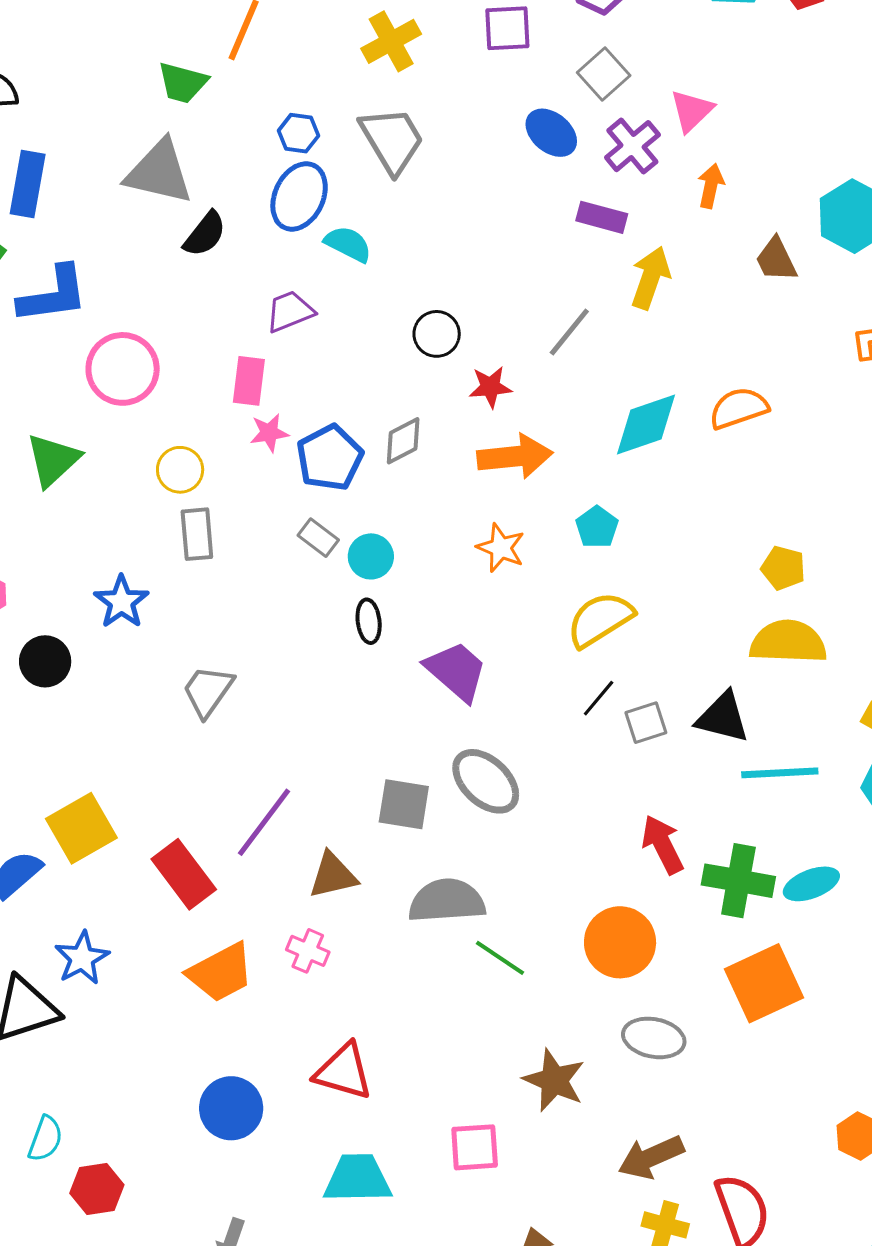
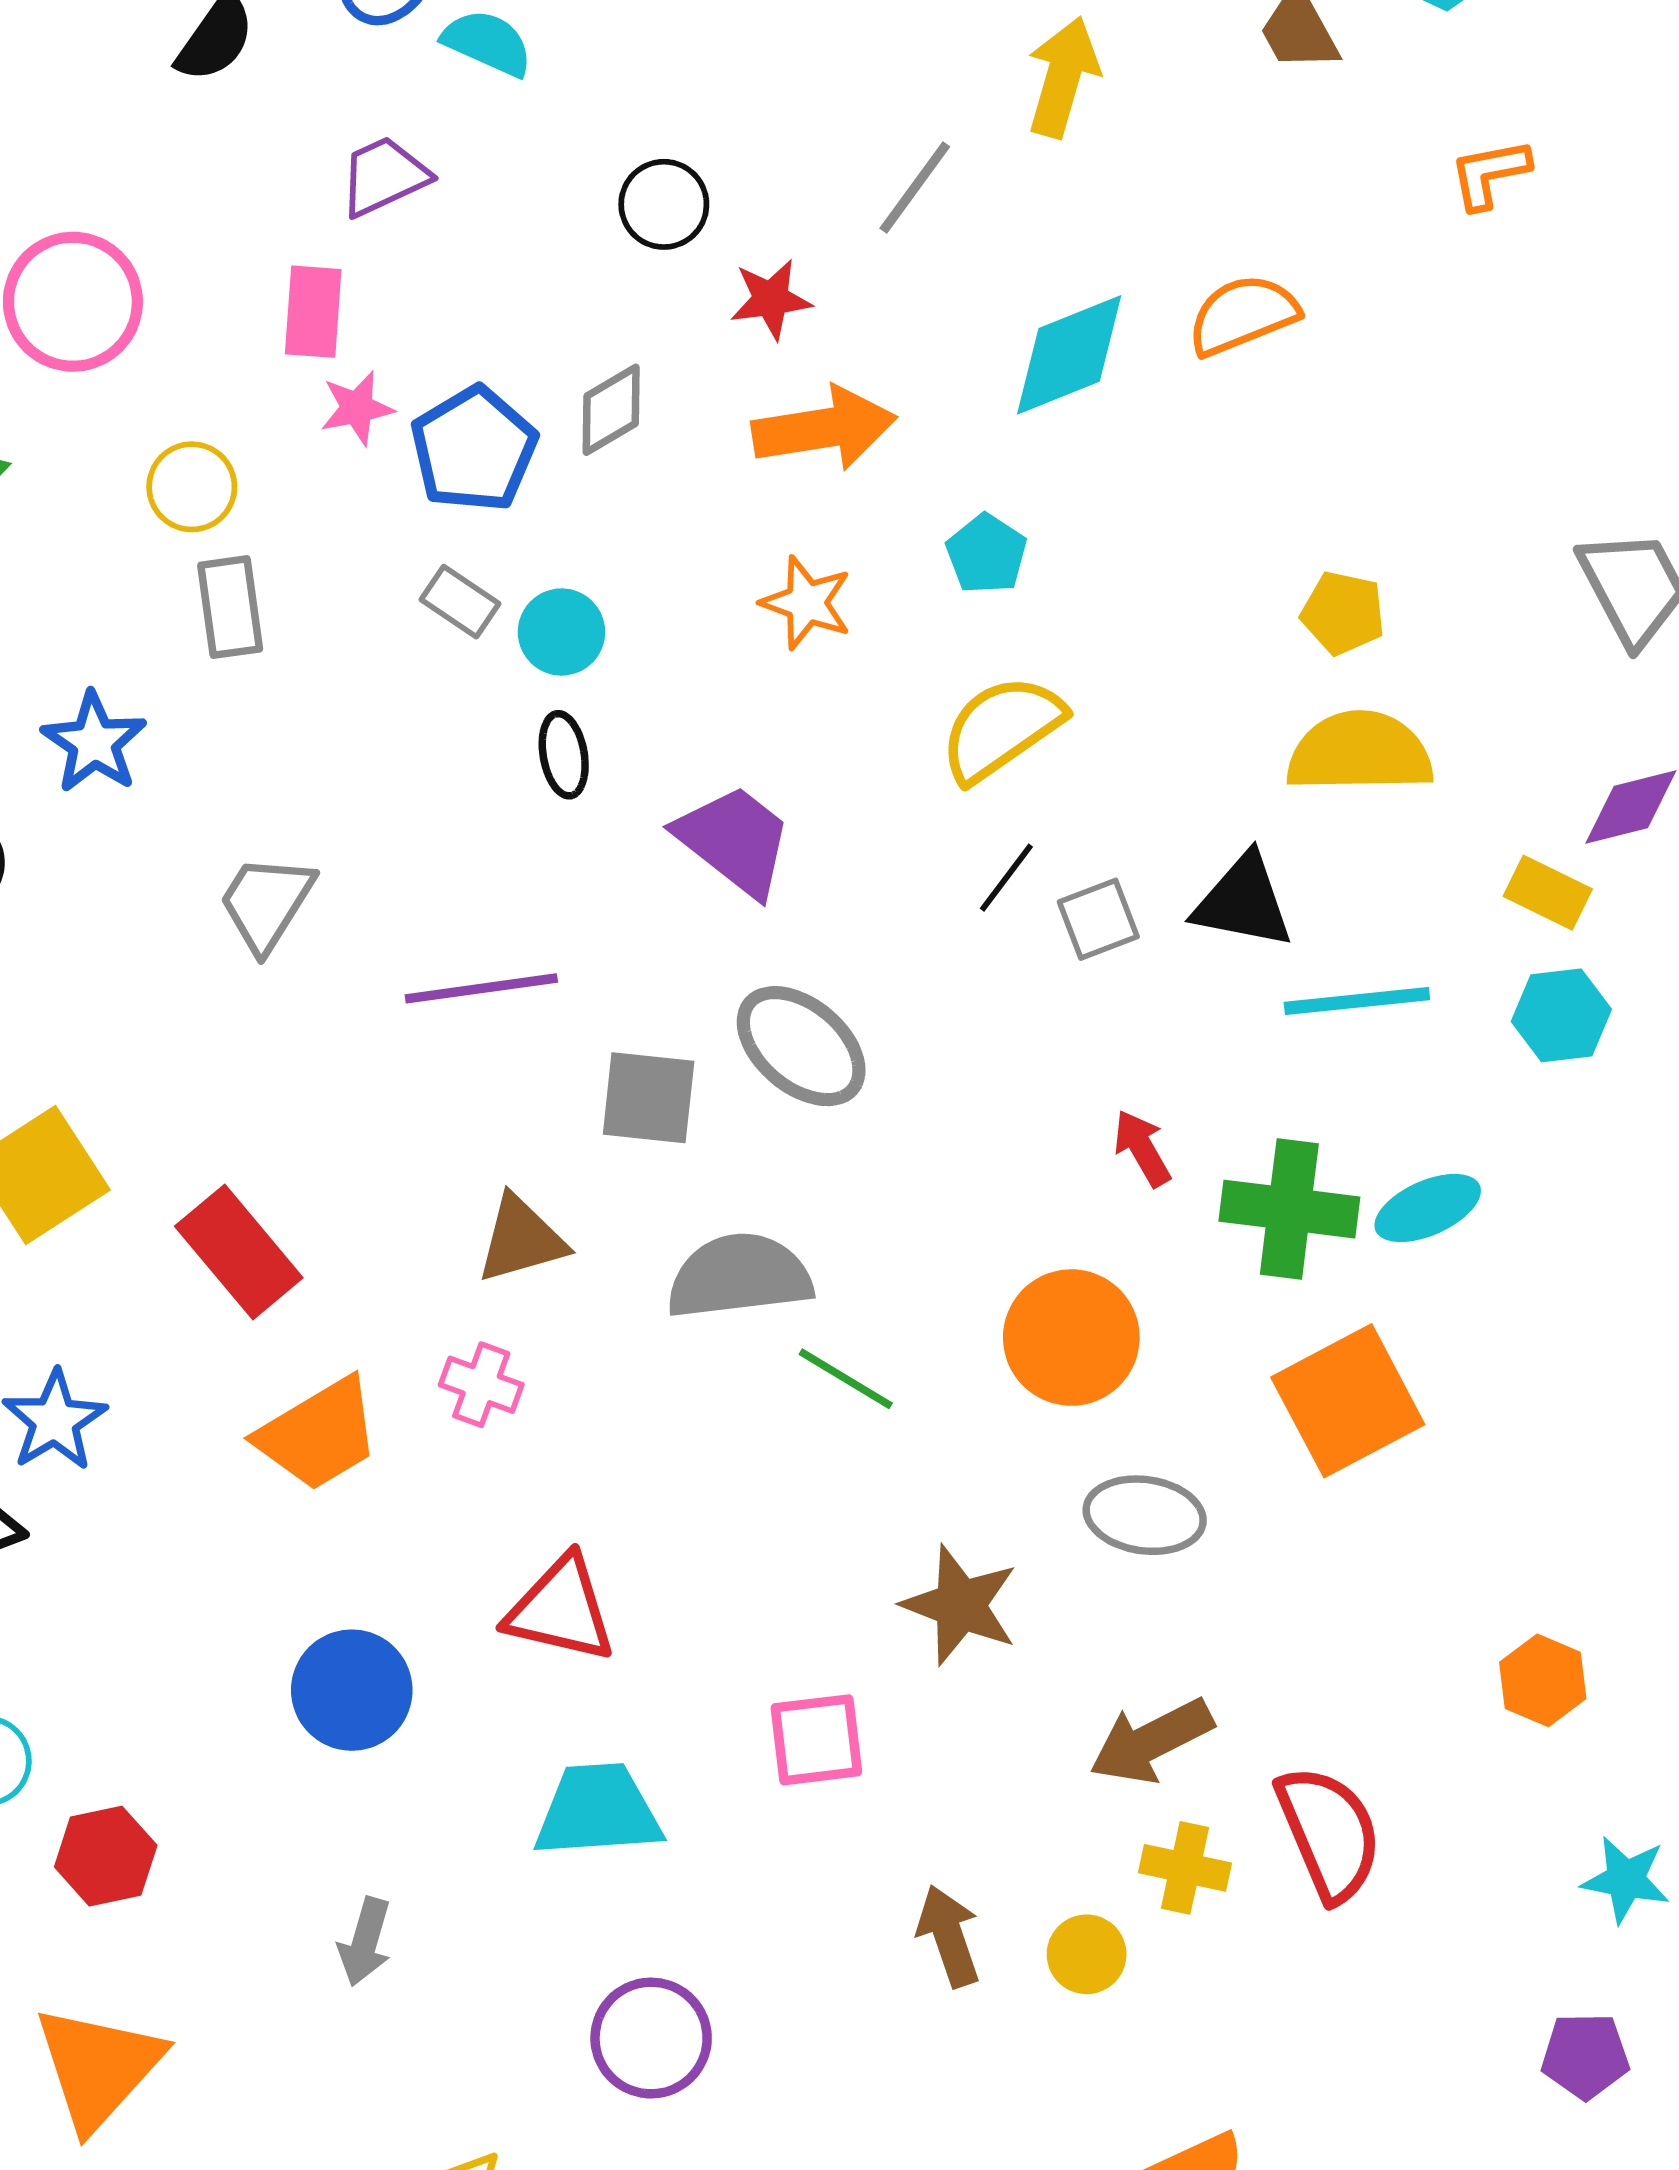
purple line: (264, 822) -> (481, 988), moved, turned 48
red arrow: (663, 845) -> (1142, 1148), size x0.7

